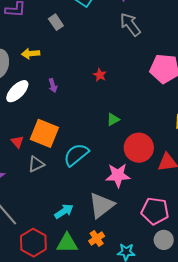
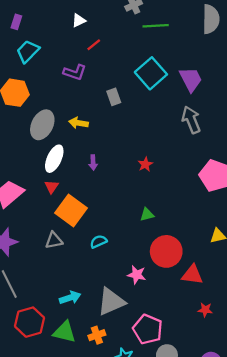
white ellipse: (17, 91) -> (54, 159), turned -35
red triangle: (17, 142) -> (51, 187), moved
cyan semicircle: (76, 155) -> (98, 242), size x0.6
pink star: (118, 175) -> (137, 275), size x0.7
pink pentagon: (155, 211) -> (148, 329), moved

